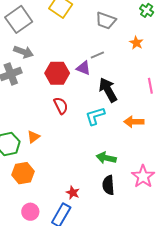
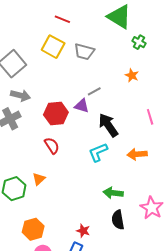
gray trapezoid: (106, 21) -> (84, 52), moved
red semicircle: (61, 106) -> (52, 146), moved
orange hexagon: (23, 173) -> (33, 229), moved

